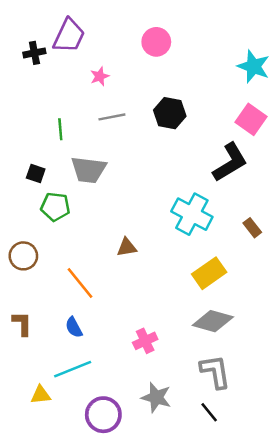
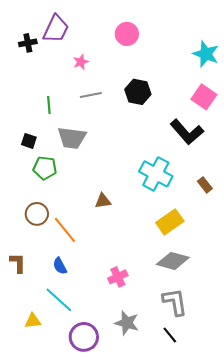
black L-shape: (230, 162) -> (187, 132), turned 80
brown circle: (23, 256) -> (37, 214), moved
cyan line: (73, 369) -> (59, 300), turned 64

